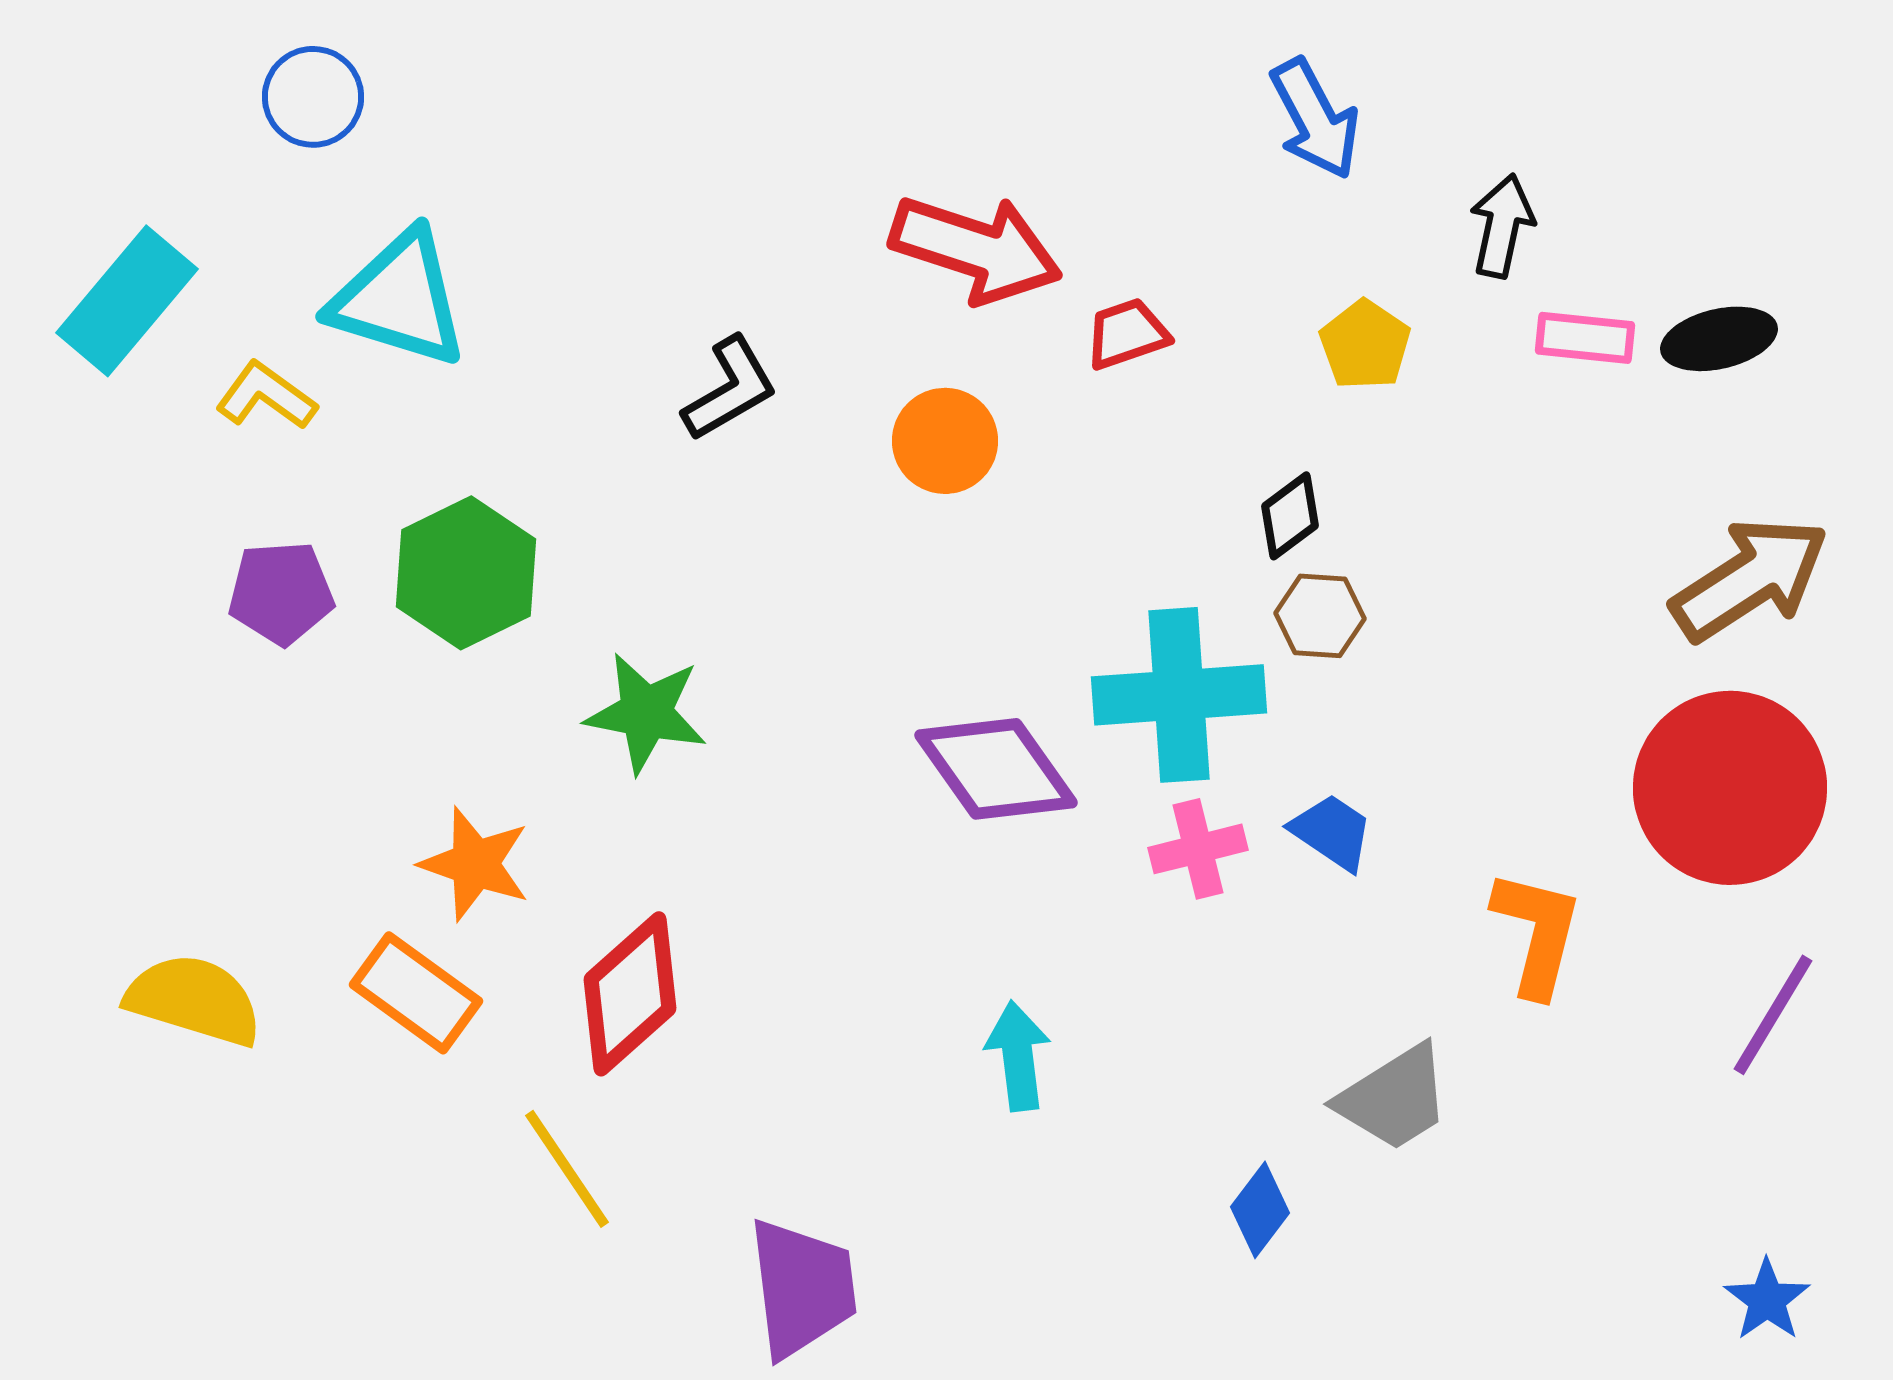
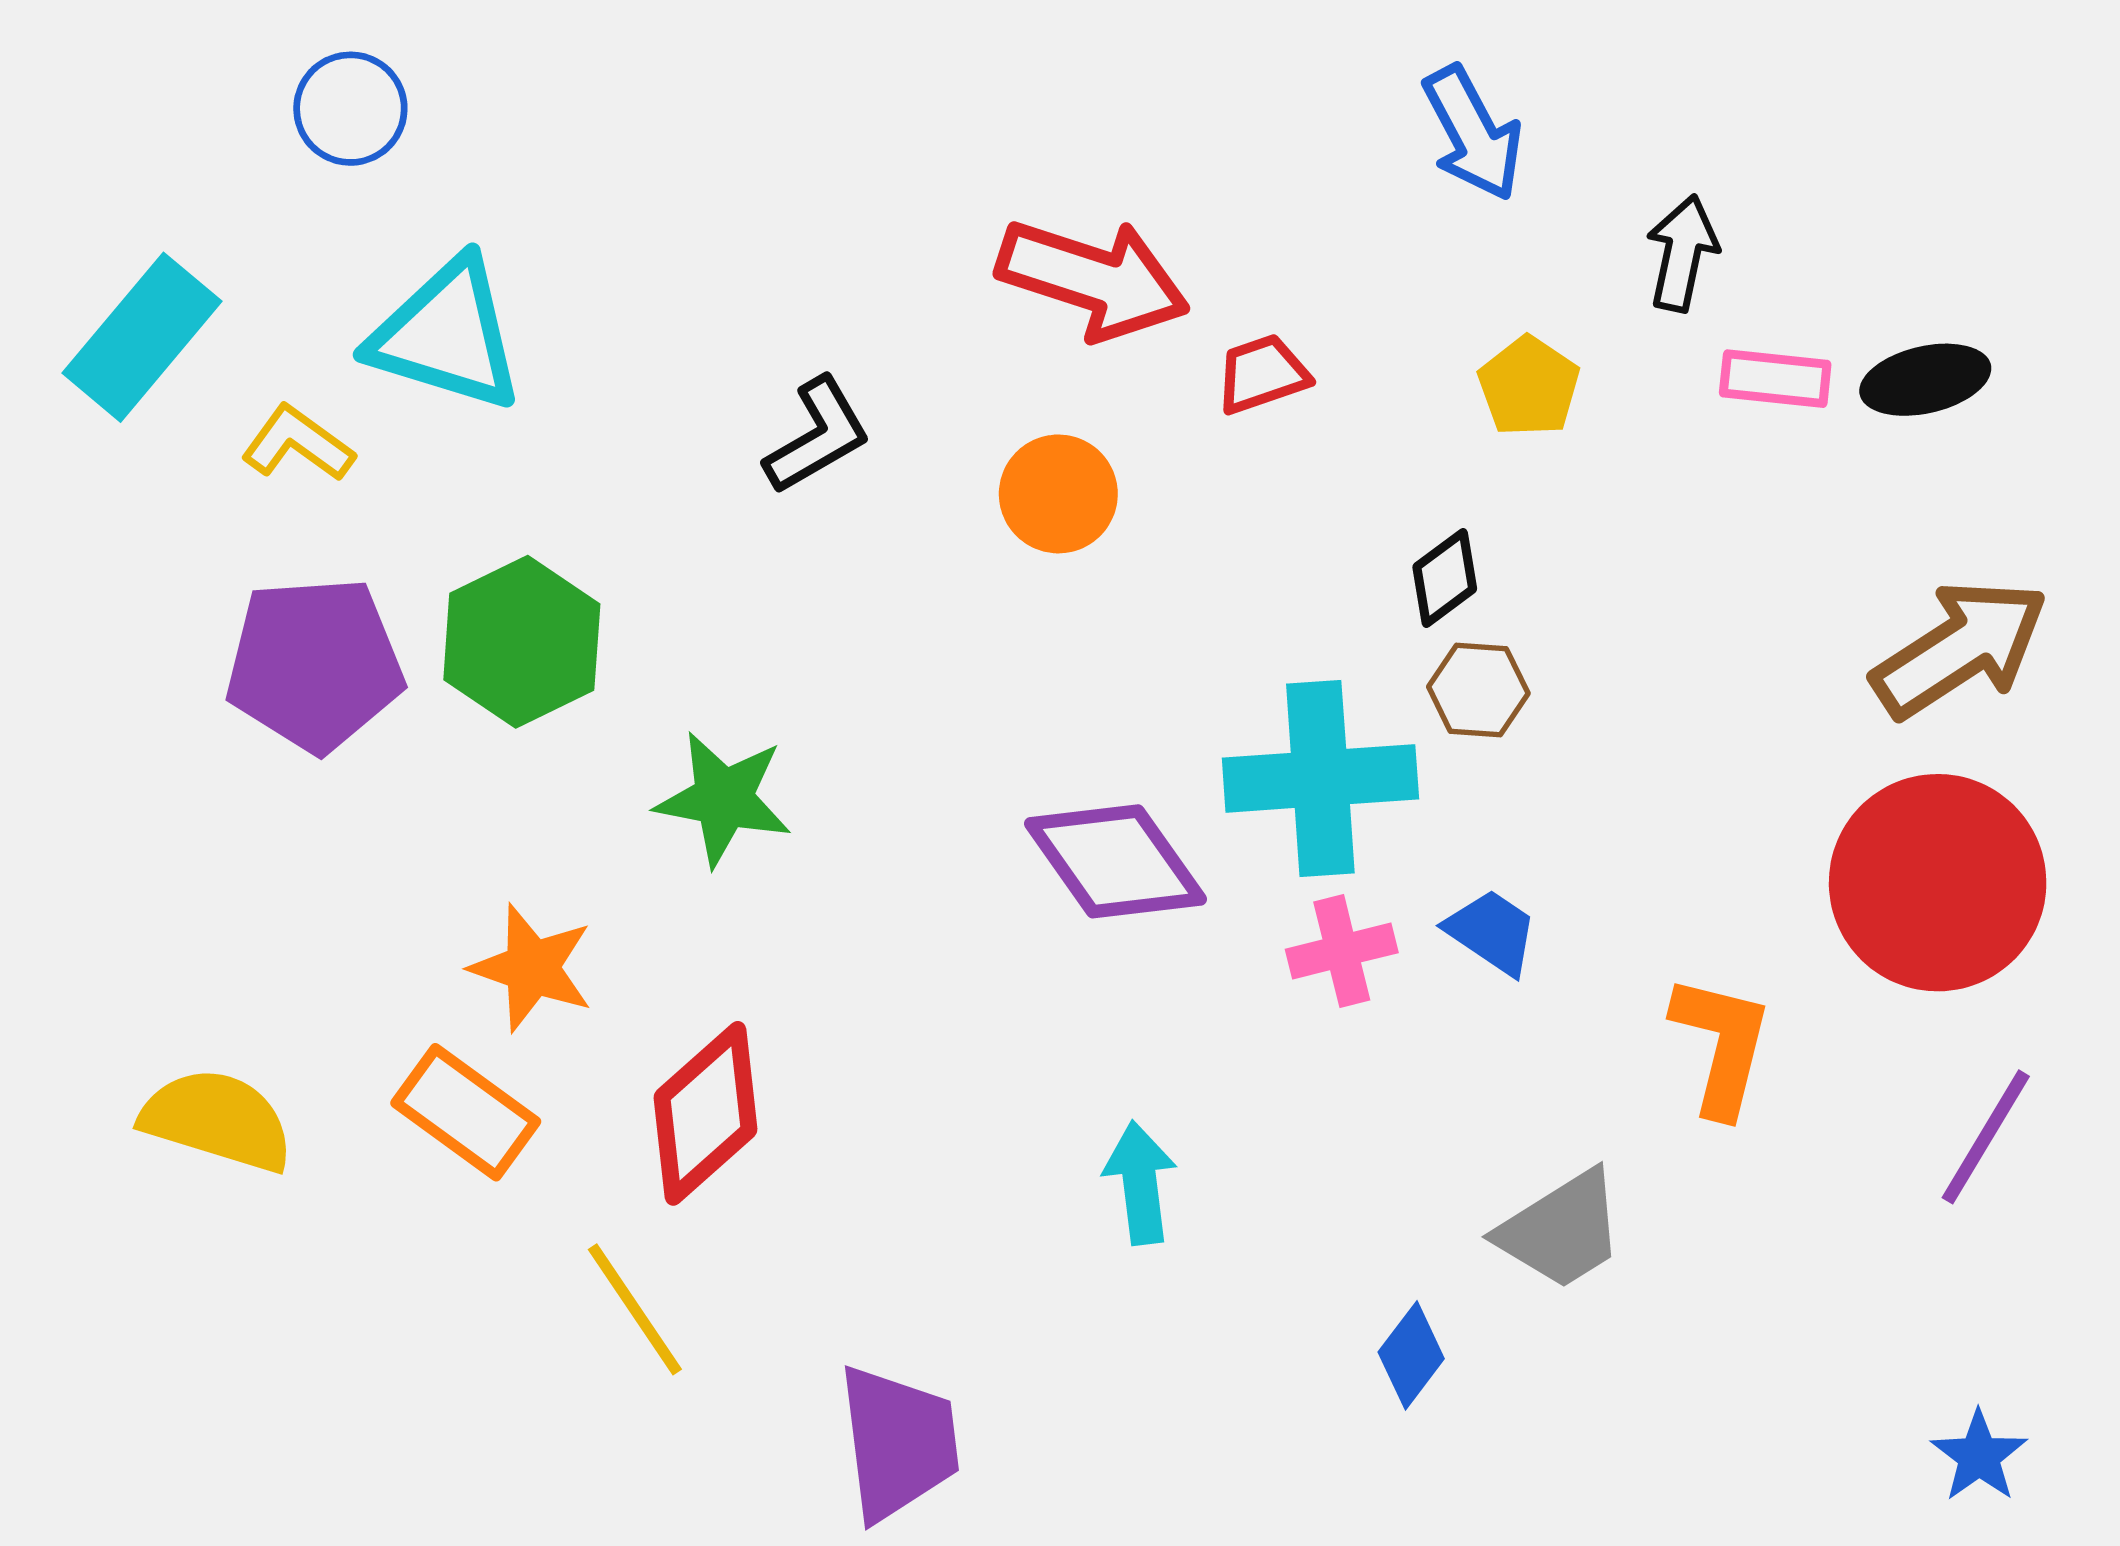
purple pentagon: (281, 593) -> (315, 664), size x1.5

